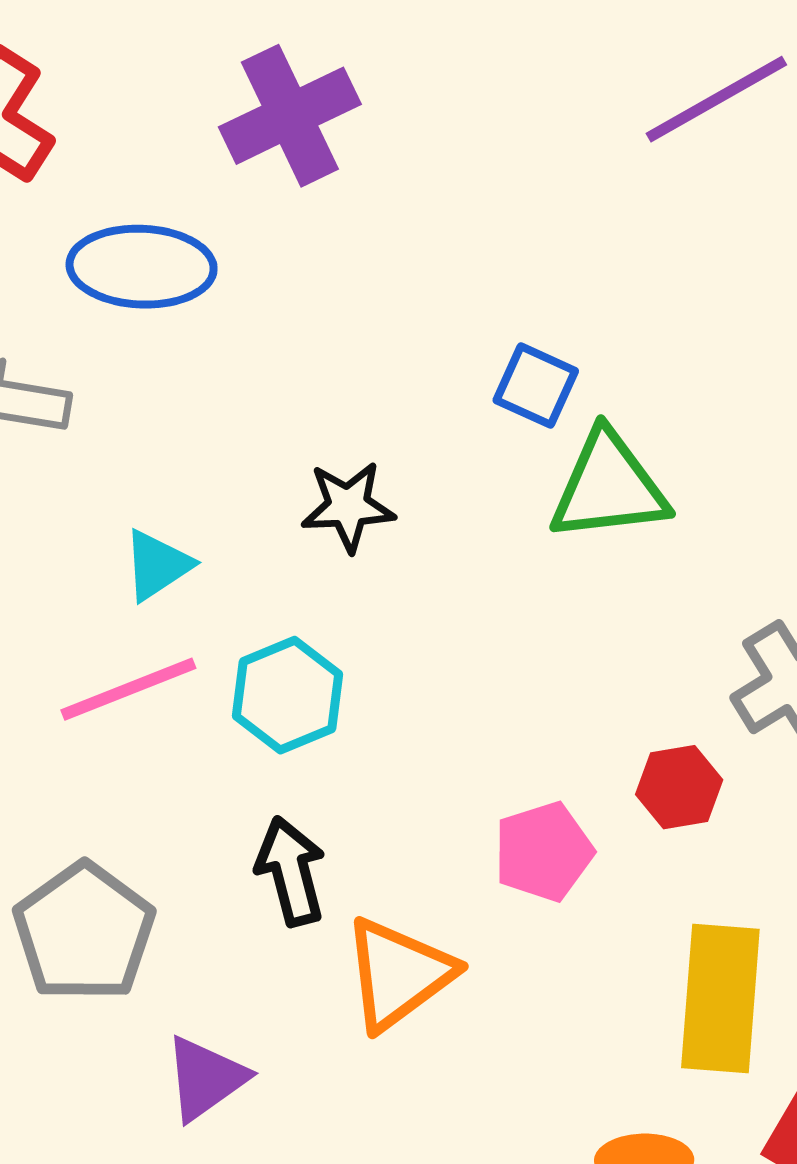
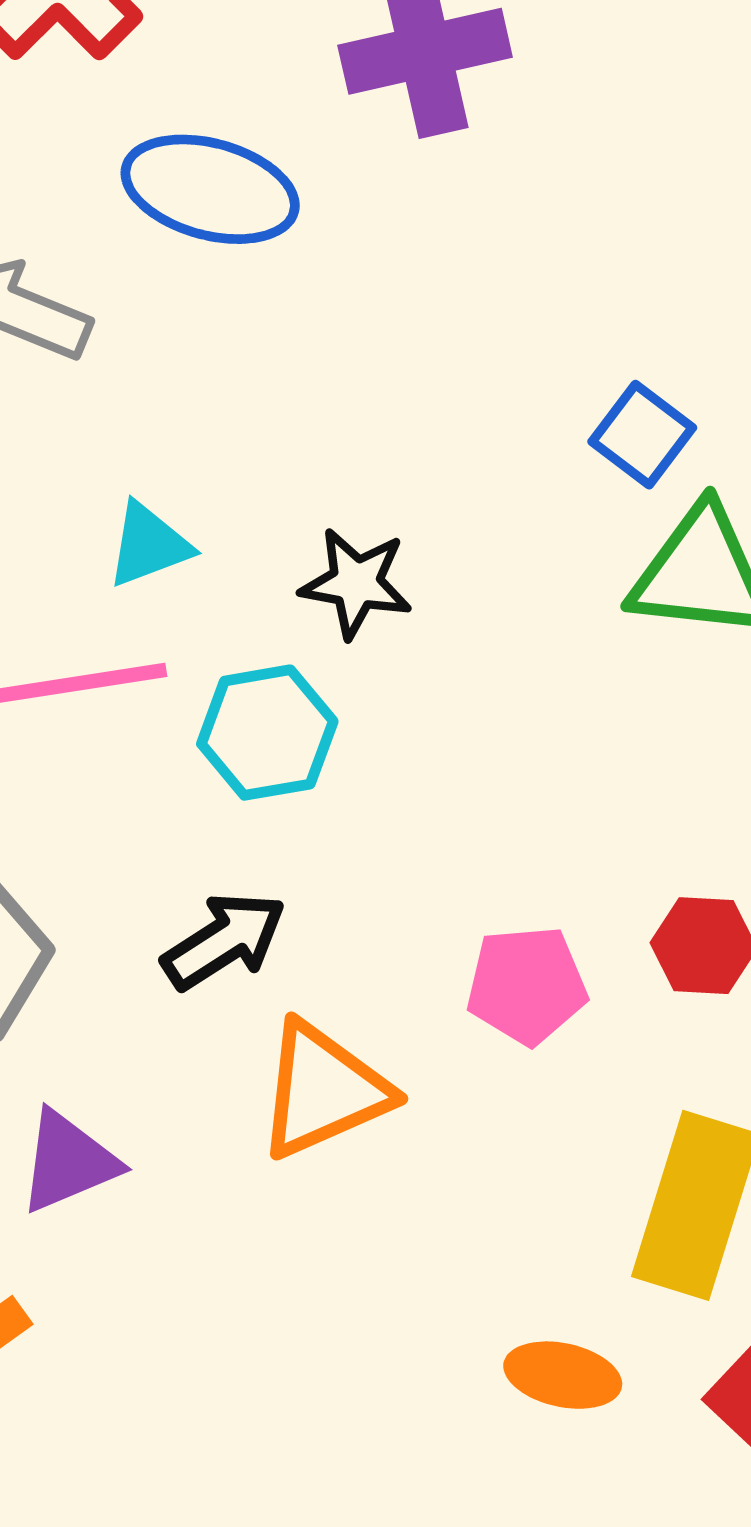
black star: (348, 506) -> (356, 583), moved
black arrow: (291, 871) -> (224, 941), turned 59

